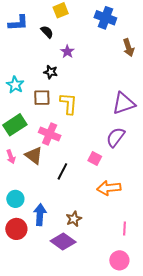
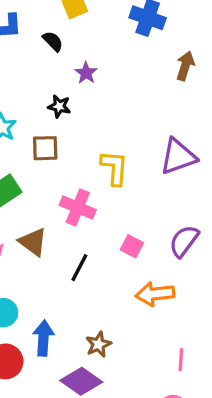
brown arrow: (128, 48) -> (185, 66), turned -144
yellow L-shape: (69, 104) -> (114, 168), moved
pink cross: (50, 134) -> (78, 207), moved
purple semicircle: (116, 137) -> (184, 241), moved

